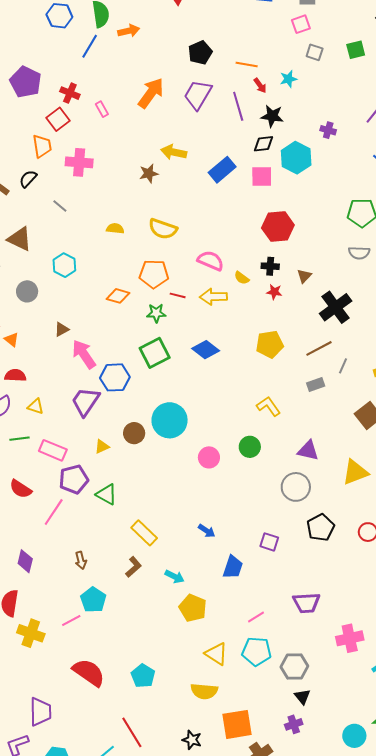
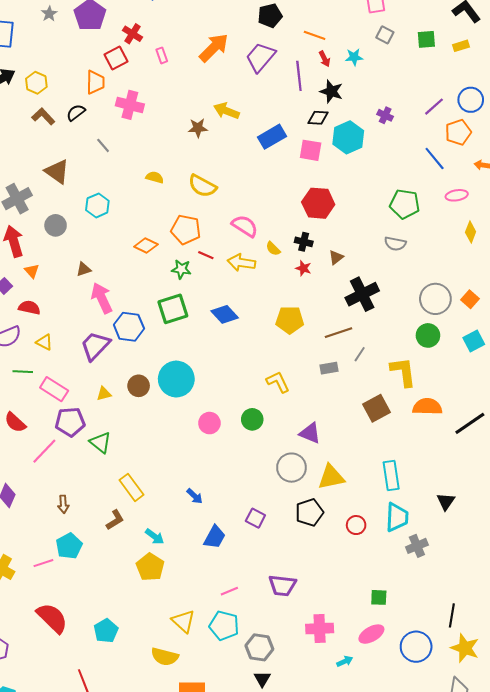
yellow triangle: (355, 472) -> (331, 477), moved
yellow pentagon: (193, 608) -> (150, 567), moved

